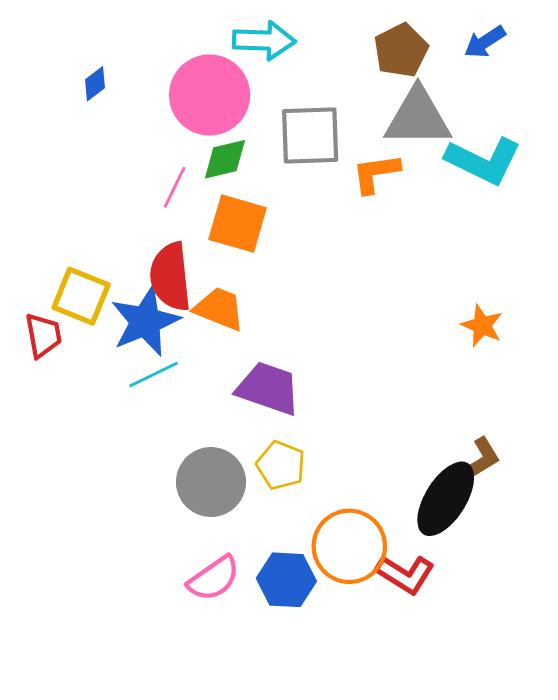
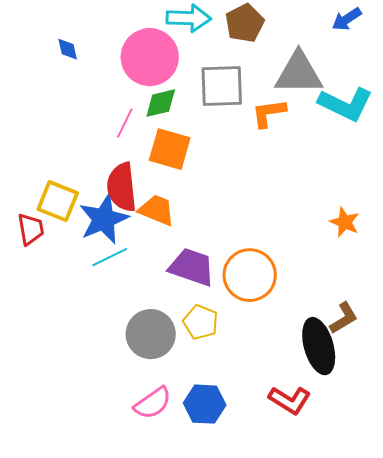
brown pentagon: (401, 50) -> (245, 23), moved
blue diamond: (95, 84) -> (68, 49), turned -65
black ellipse: (446, 499) -> (319, 346), turned -48
orange circle: (349, 546) -> (250, 275), moved

